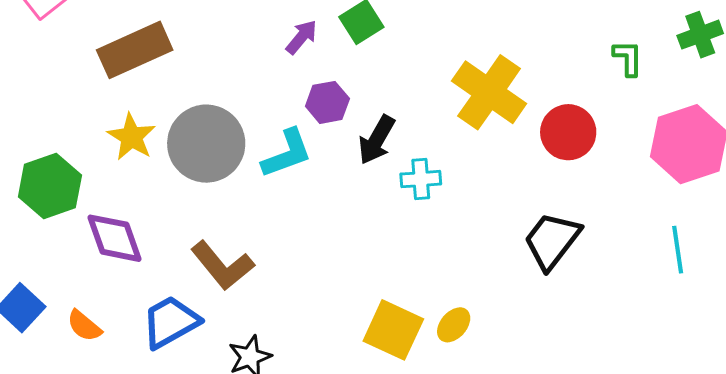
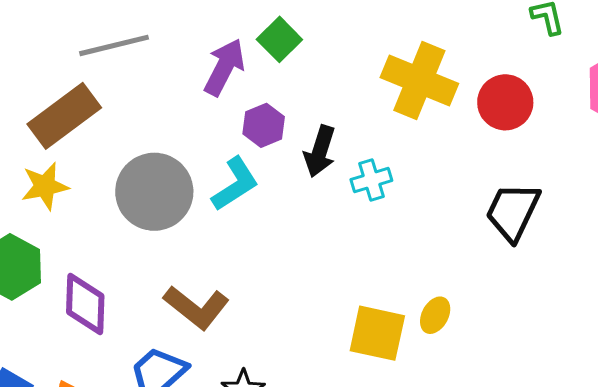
purple arrow: (302, 37) -> (224, 67), size x1.5
yellow star: (131, 137) -> (45, 186), moved, turned -30
purple diamond: (115, 238) -> (85, 304), turned 34

